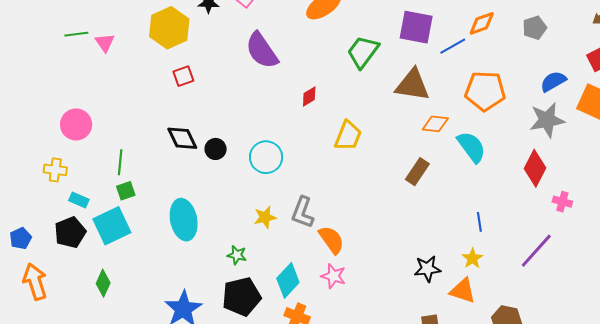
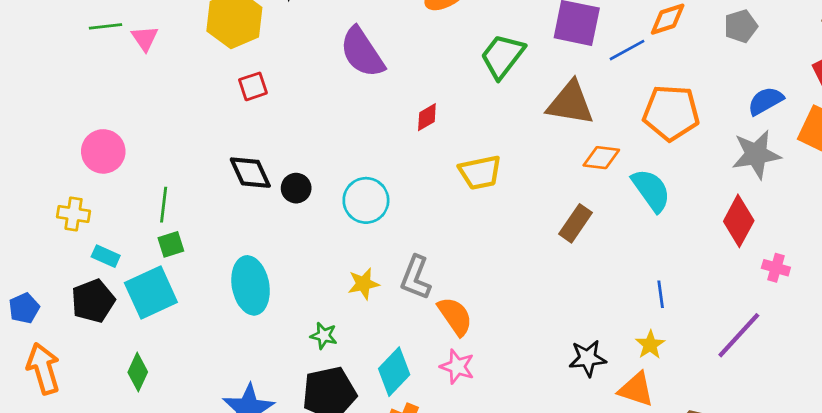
yellow trapezoid: (348, 136) -> (480, 172), turned 56

